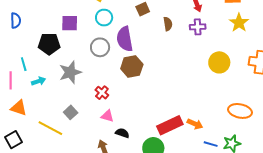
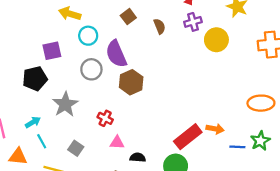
yellow circle: (219, 62) -> (216, 40), moved
cyan line: (24, 64) -> (42, 141), moved

